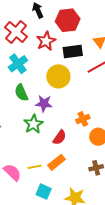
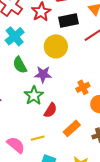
red semicircle: (60, 137) -> (50, 110), moved
orange rectangle: (57, 162) -> (72, 128), moved

